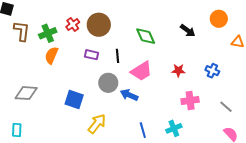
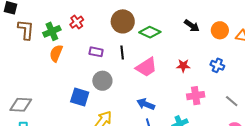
orange circle: (219, 19) -> (220, 30), moved
brown circle: (99, 25) -> (123, 21), moved
green diamond: (146, 36) -> (150, 32), turned -40
gray circle: (108, 83) -> (102, 81), moved
gray diamond: (26, 93) -> (21, 105), moved
blue arrow: (129, 95) -> (146, 104), moved

